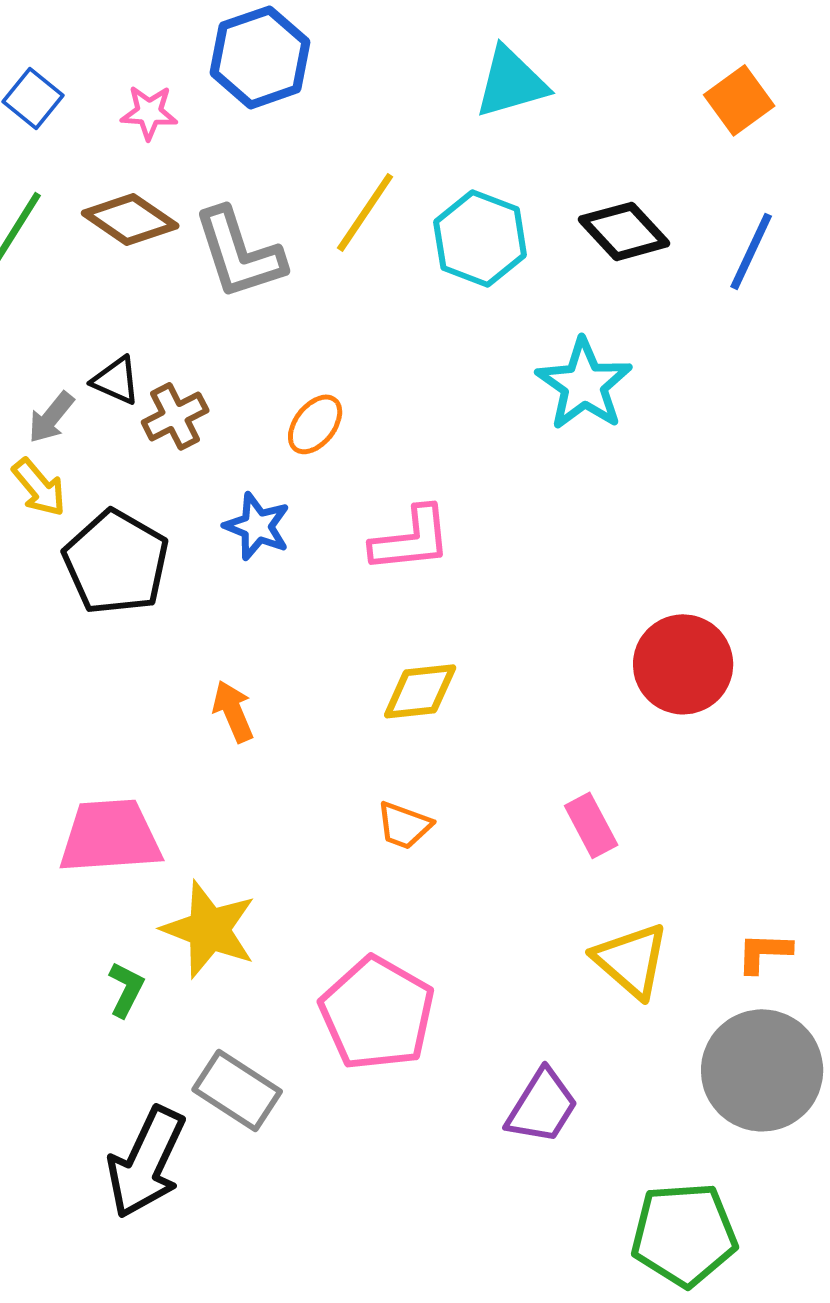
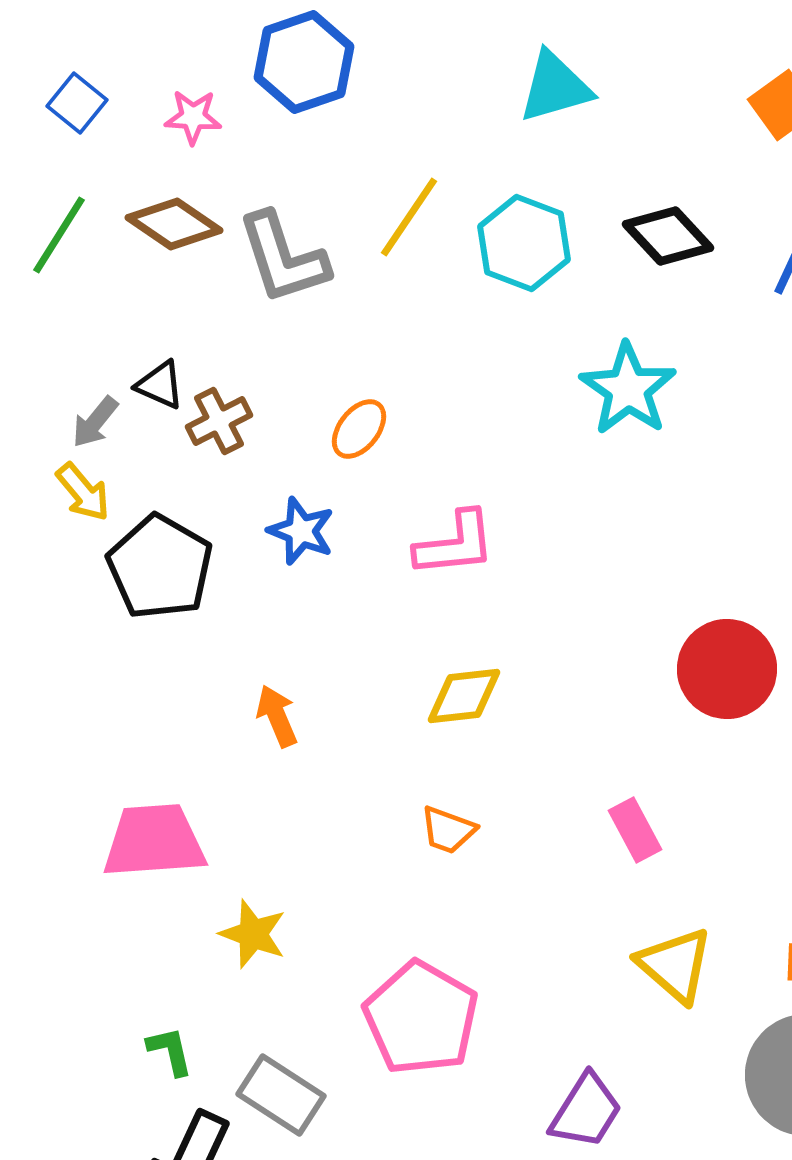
yellow star: (209, 929) -> (253, 934), size x0.7
green L-shape: (126, 989) -> (170, 1051), moved, turned -40

